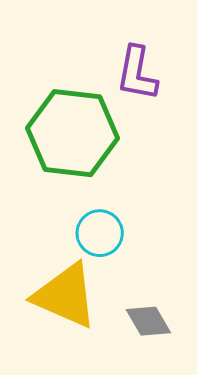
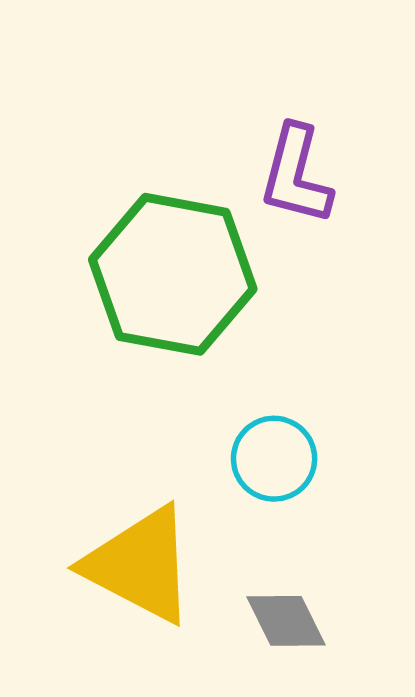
cyan circle: (100, 233) -> (274, 459), moved

